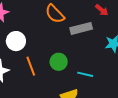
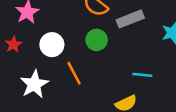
green circle: (59, 62) -> (97, 40), moved

